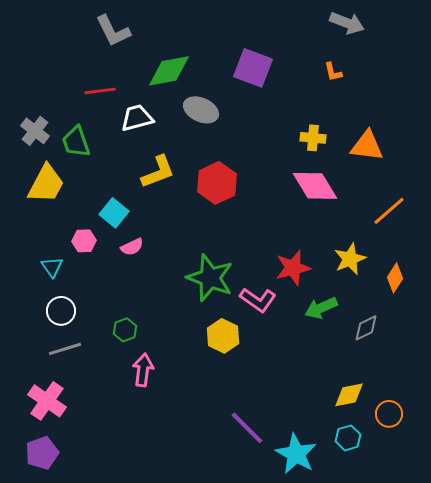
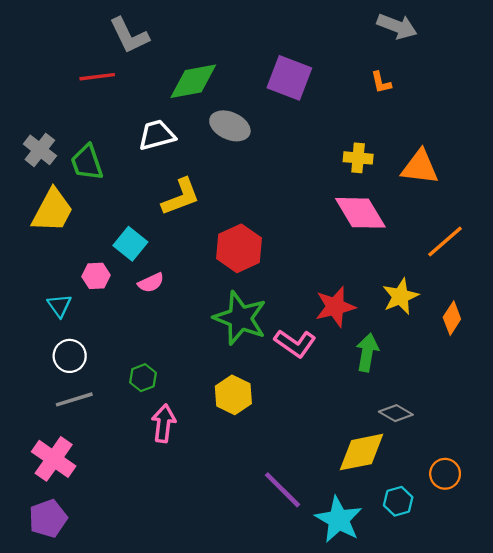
red line: (100, 91) -> (97, 77), moved
red hexagon: (217, 183) -> (239, 248), moved
green arrow: (321, 308) -> (367, 352), turned 124
gray diamond: (366, 328) -> (396, 413), moved, turned 56
yellow hexagon: (223, 336) -> (233, 395), moved
yellow diamond: (349, 395) -> (362, 452), moved, size x1.4

